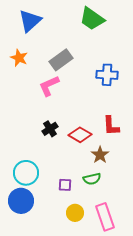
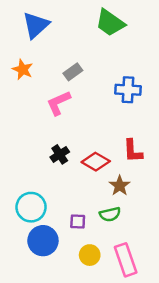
gray rectangle: (61, 60) -> (73, 72), size x0.7
blue circle: (21, 201) -> (43, 241), moved

